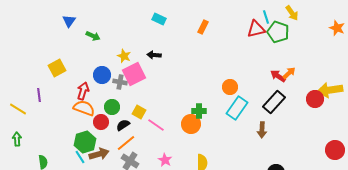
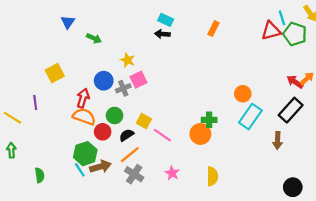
black arrow: (154, 55) -> (162, 34), moved
pink square: (134, 74) -> (138, 80), size x0.7
gray cross: (120, 82) -> (123, 88), turned -32

